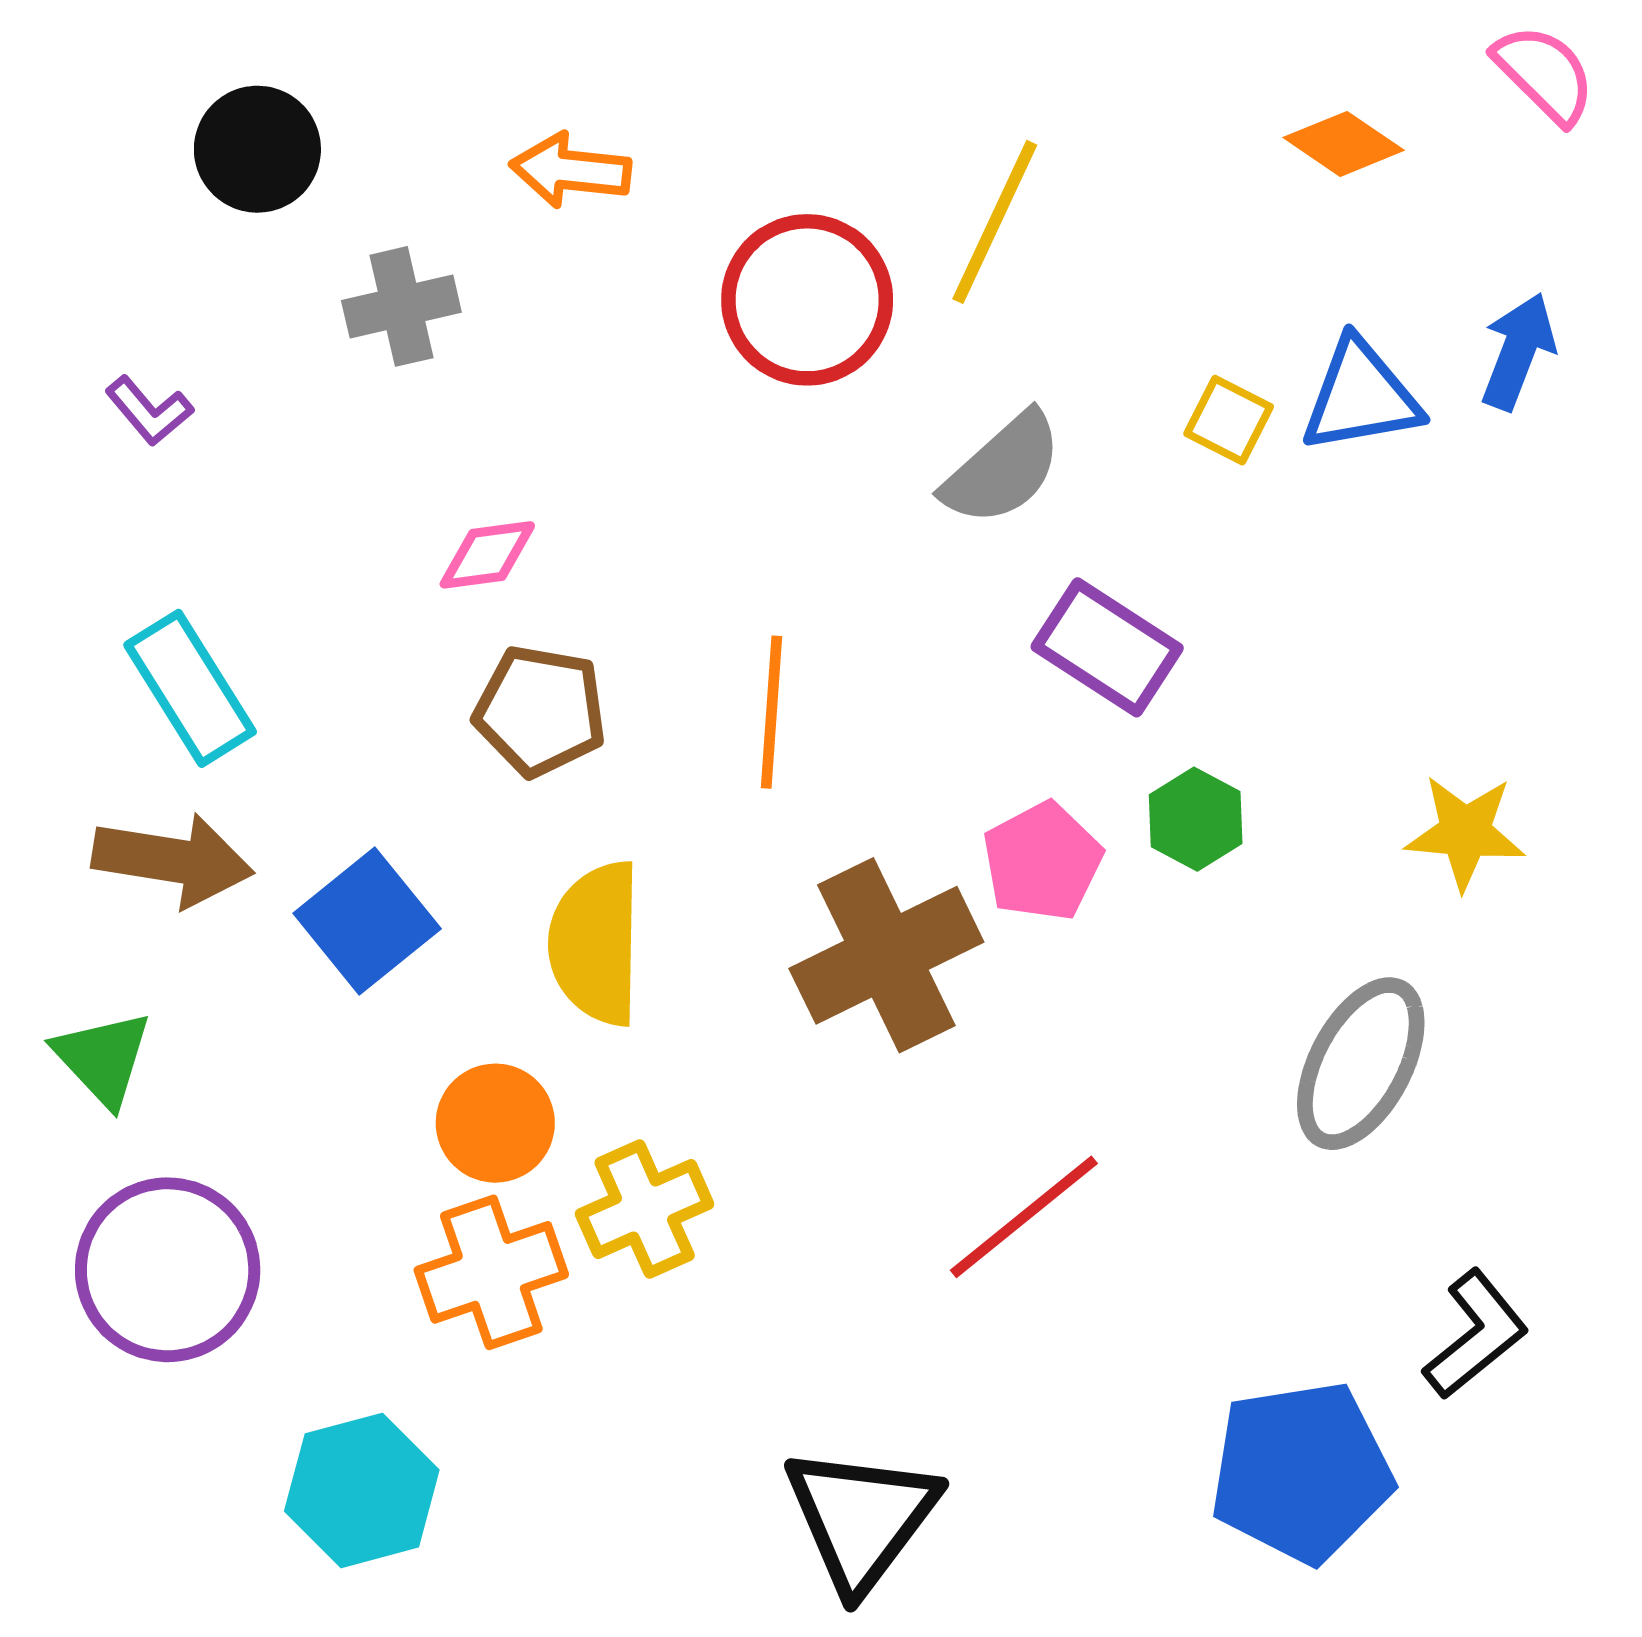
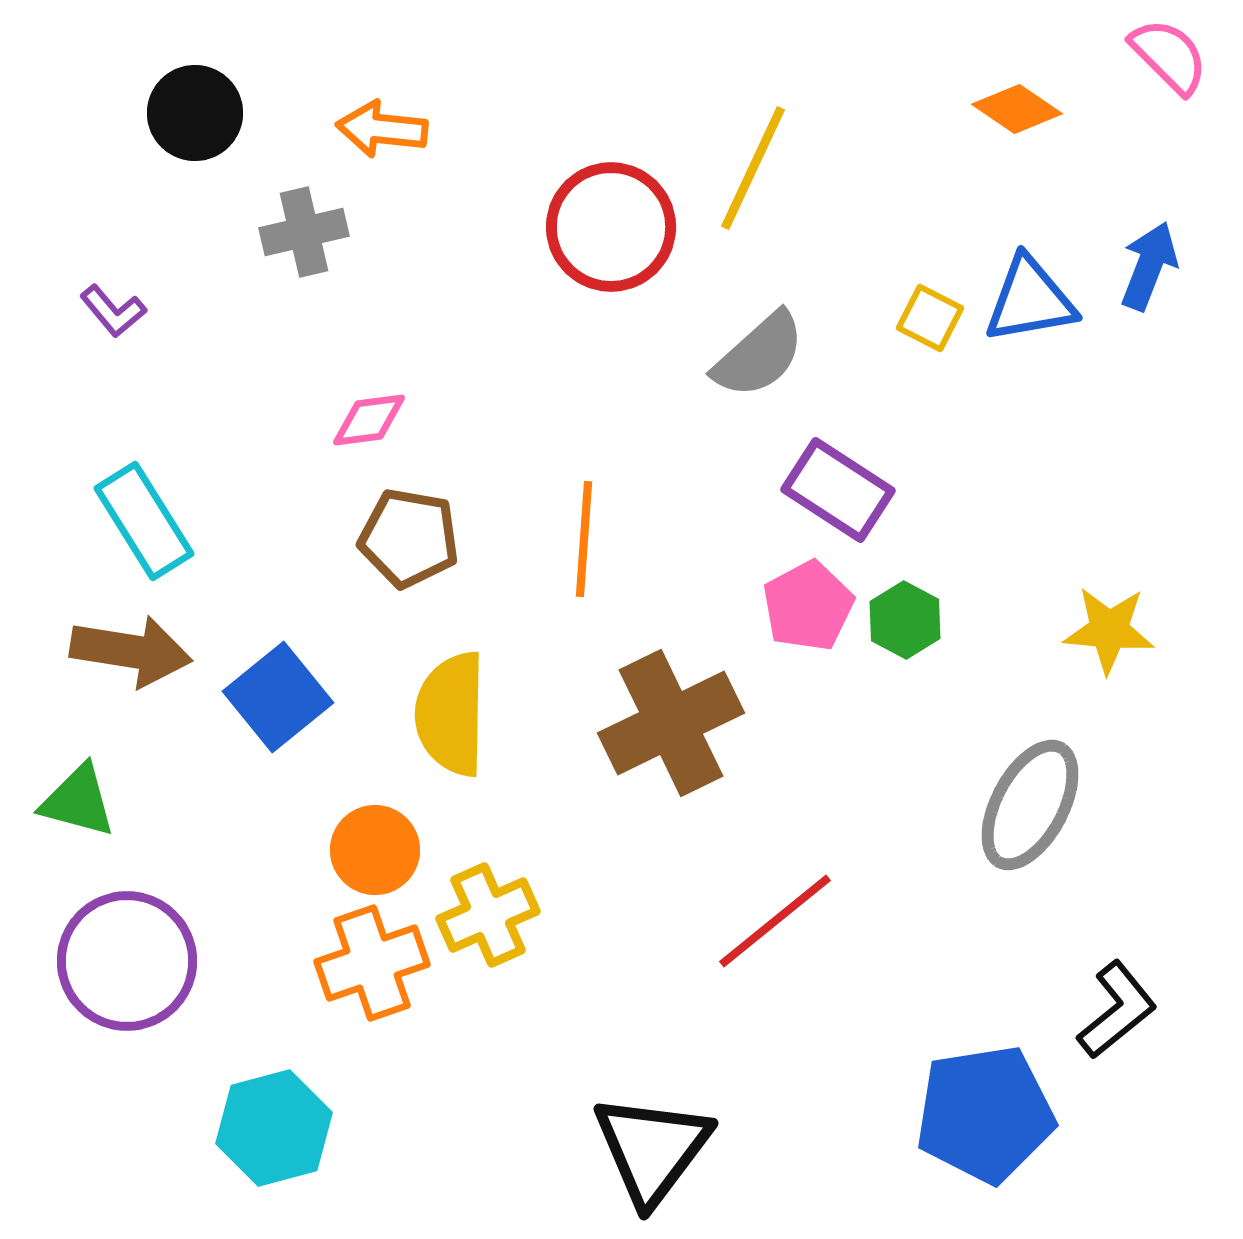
orange arrow: (571, 170) -> (382, 129), moved
pink pentagon: (1042, 861) -> (808, 606), moved
green triangle: (103, 1058) -> (78, 801), turned -32

